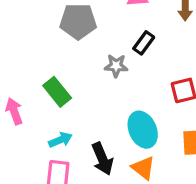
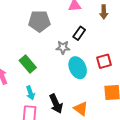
cyan ellipse: (143, 130) -> (78, 68), moved
cyan arrow: (60, 140) -> (30, 93), turned 96

